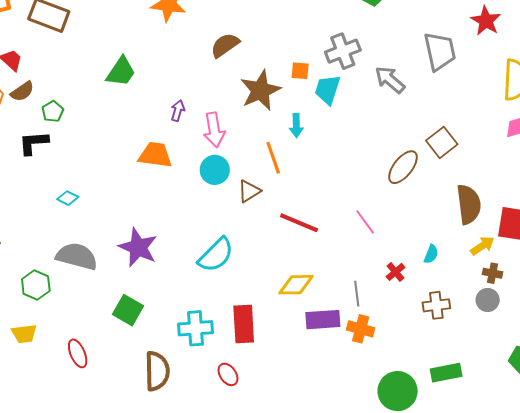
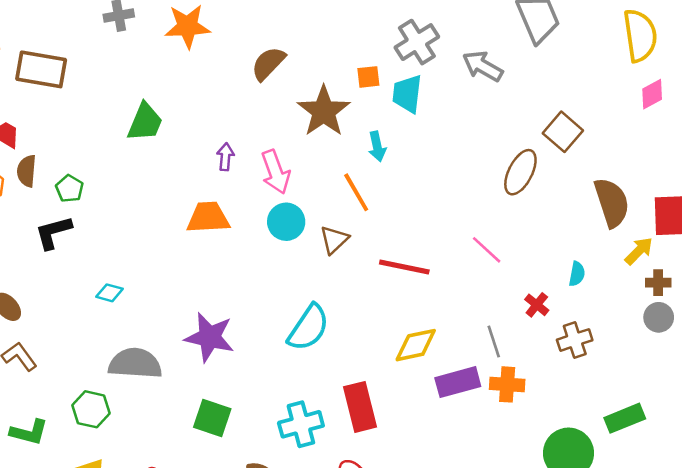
brown semicircle: (22, 91) -> (27, 171), turned 140
brown cross: (436, 305) -> (575, 340), moved

